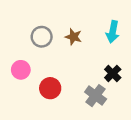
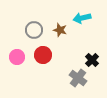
cyan arrow: (113, 32) -> (82, 18), moved, turned 66
red circle: (50, 88) -> (43, 55), moved

